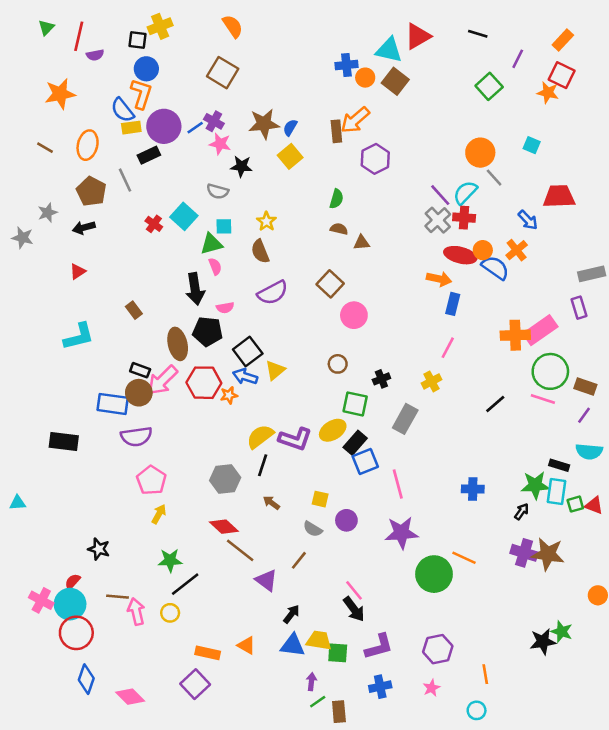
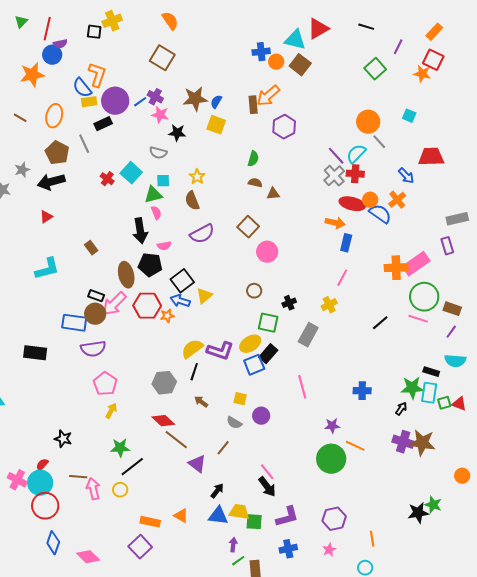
blue circle: (146, 69) -> (52, 55), moved
yellow square: (290, 156) -> (216, 125), turned -30
black arrow: (84, 228) -> (51, 182), size x1.5
blue square: (365, 462) -> (254, 365), moved
purple star: (401, 533) -> (332, 426), moved, size x0.6

